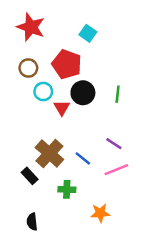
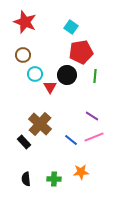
red pentagon: (67, 64) -> (81, 52), moved, turned -30
blue line: (83, 158) -> (71, 140), moved
green cross: (67, 189) -> (54, 179), moved

